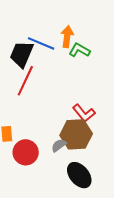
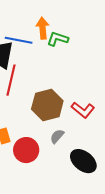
red L-shape: (84, 113) -> (83, 110), moved
brown hexagon: (76, 134) -> (47, 105), moved

